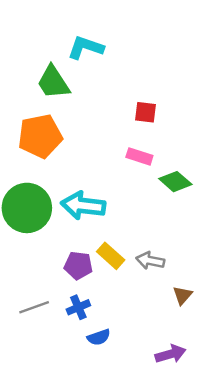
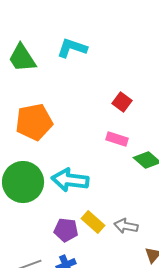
green trapezoid: (53, 82) -> (22, 58), moved
red square: (145, 112) -> (122, 102), turned 30

